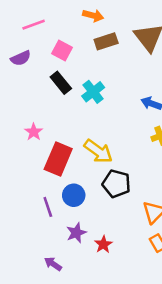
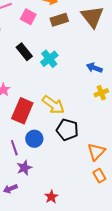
pink square: (62, 50) -> (28, 17), moved
purple star: (76, 233) -> (24, 168), moved
red star: (103, 244) -> (51, 197), moved
purple arrow: (53, 264) -> (10, 189), moved, turned -56

